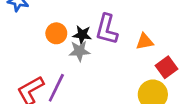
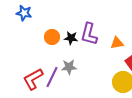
gray star: (79, 51) -> (69, 67), moved

